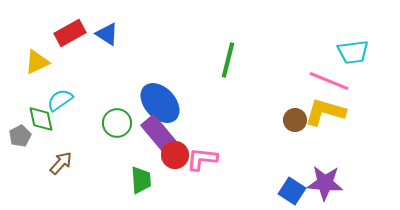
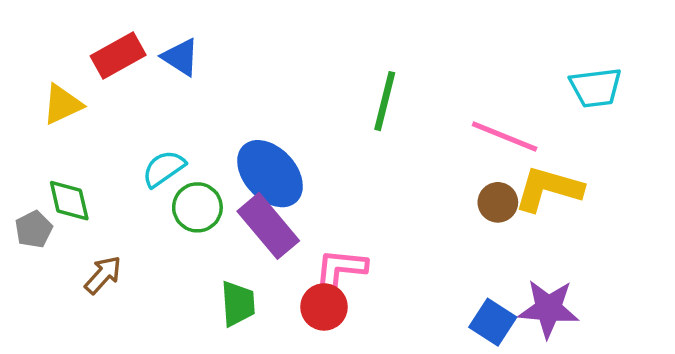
pink line: (329, 81) -> (505, 136), moved
cyan semicircle: (60, 100) -> (164, 169), moved
red circle: (175, 155) -> (324, 307), moved

